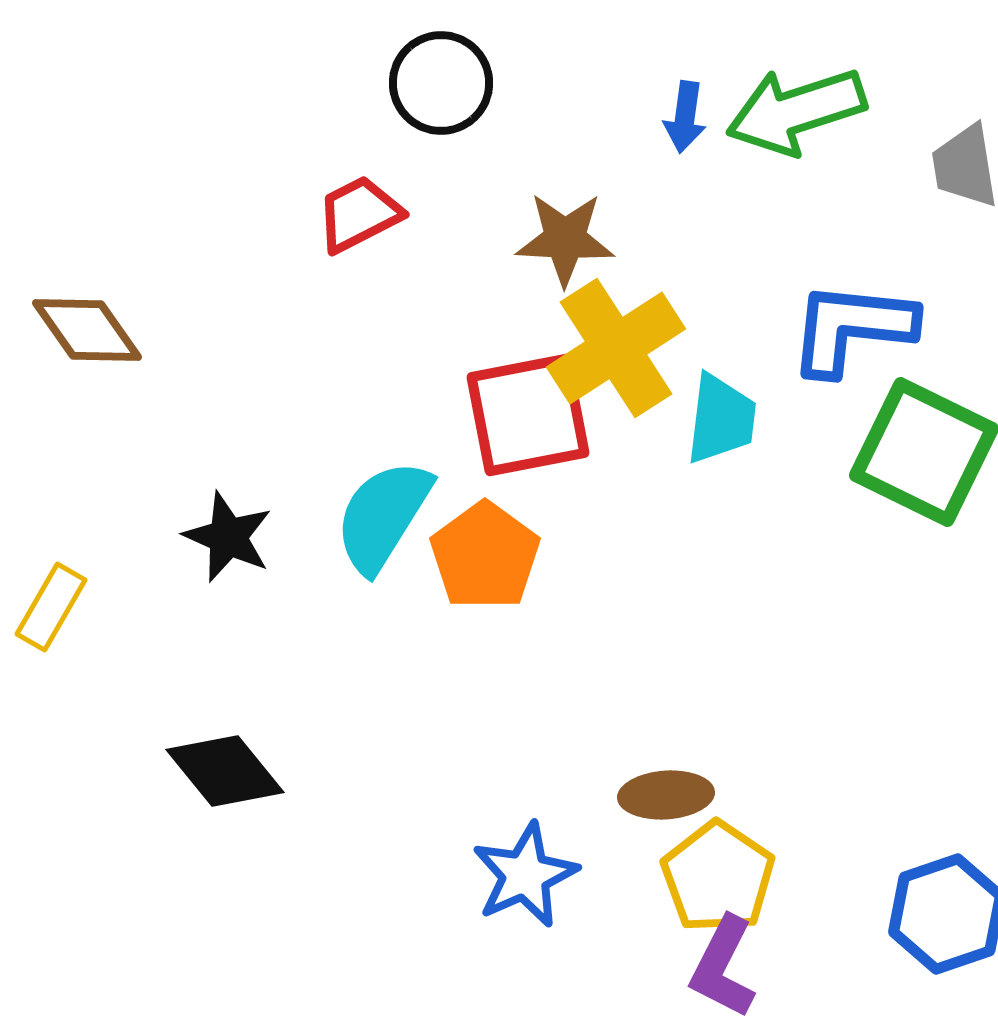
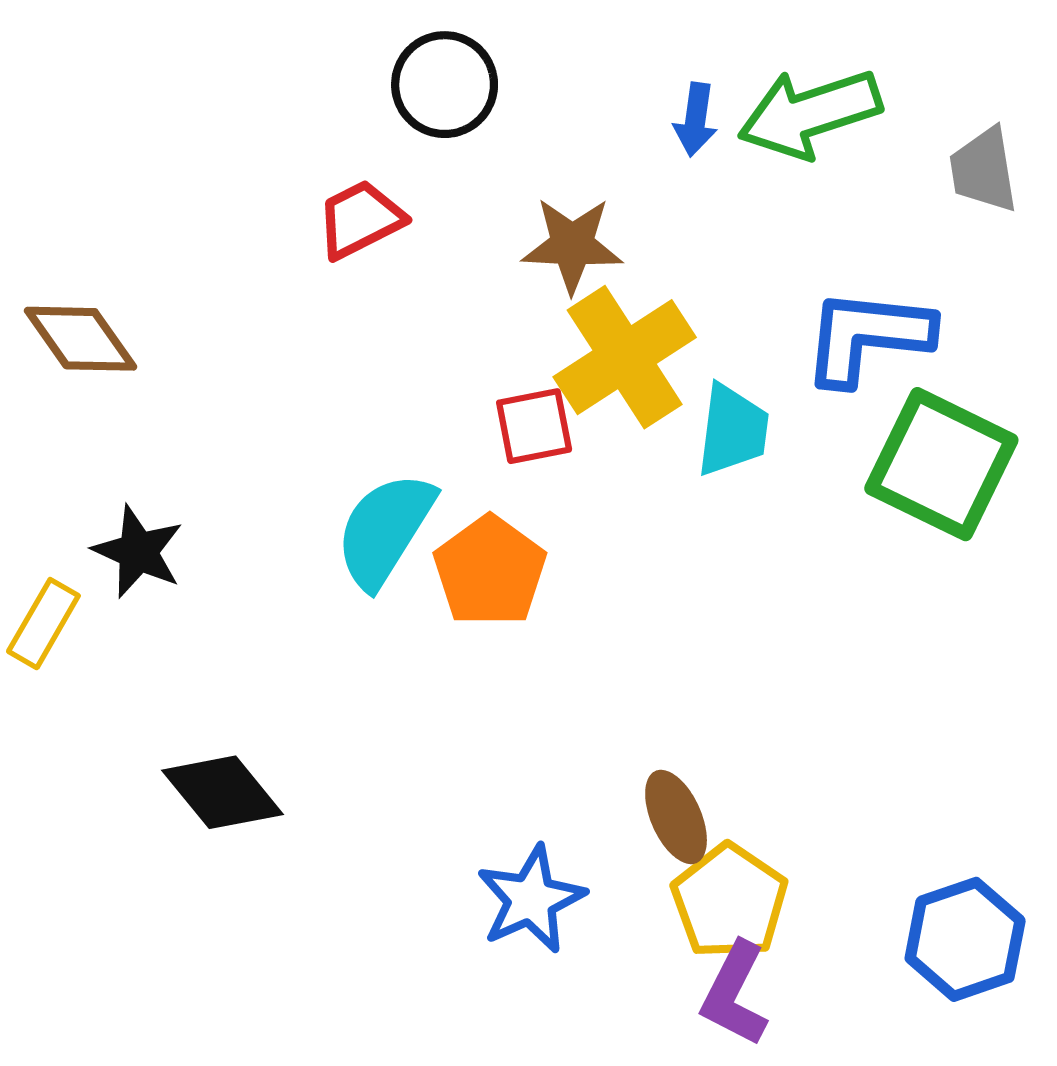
red square: (528, 415) -> (534, 426), size x0.6
black star: (228, 537) -> (138, 552), moved
brown ellipse: (666, 795) -> (676, 817), turned 70

